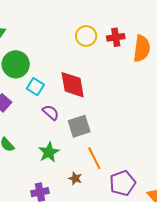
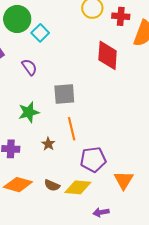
red diamond: (73, 85) -> (108, 55), moved
cyan square: (35, 87) -> (40, 33), moved
purple semicircle: (51, 112) -> (29, 67), moved

